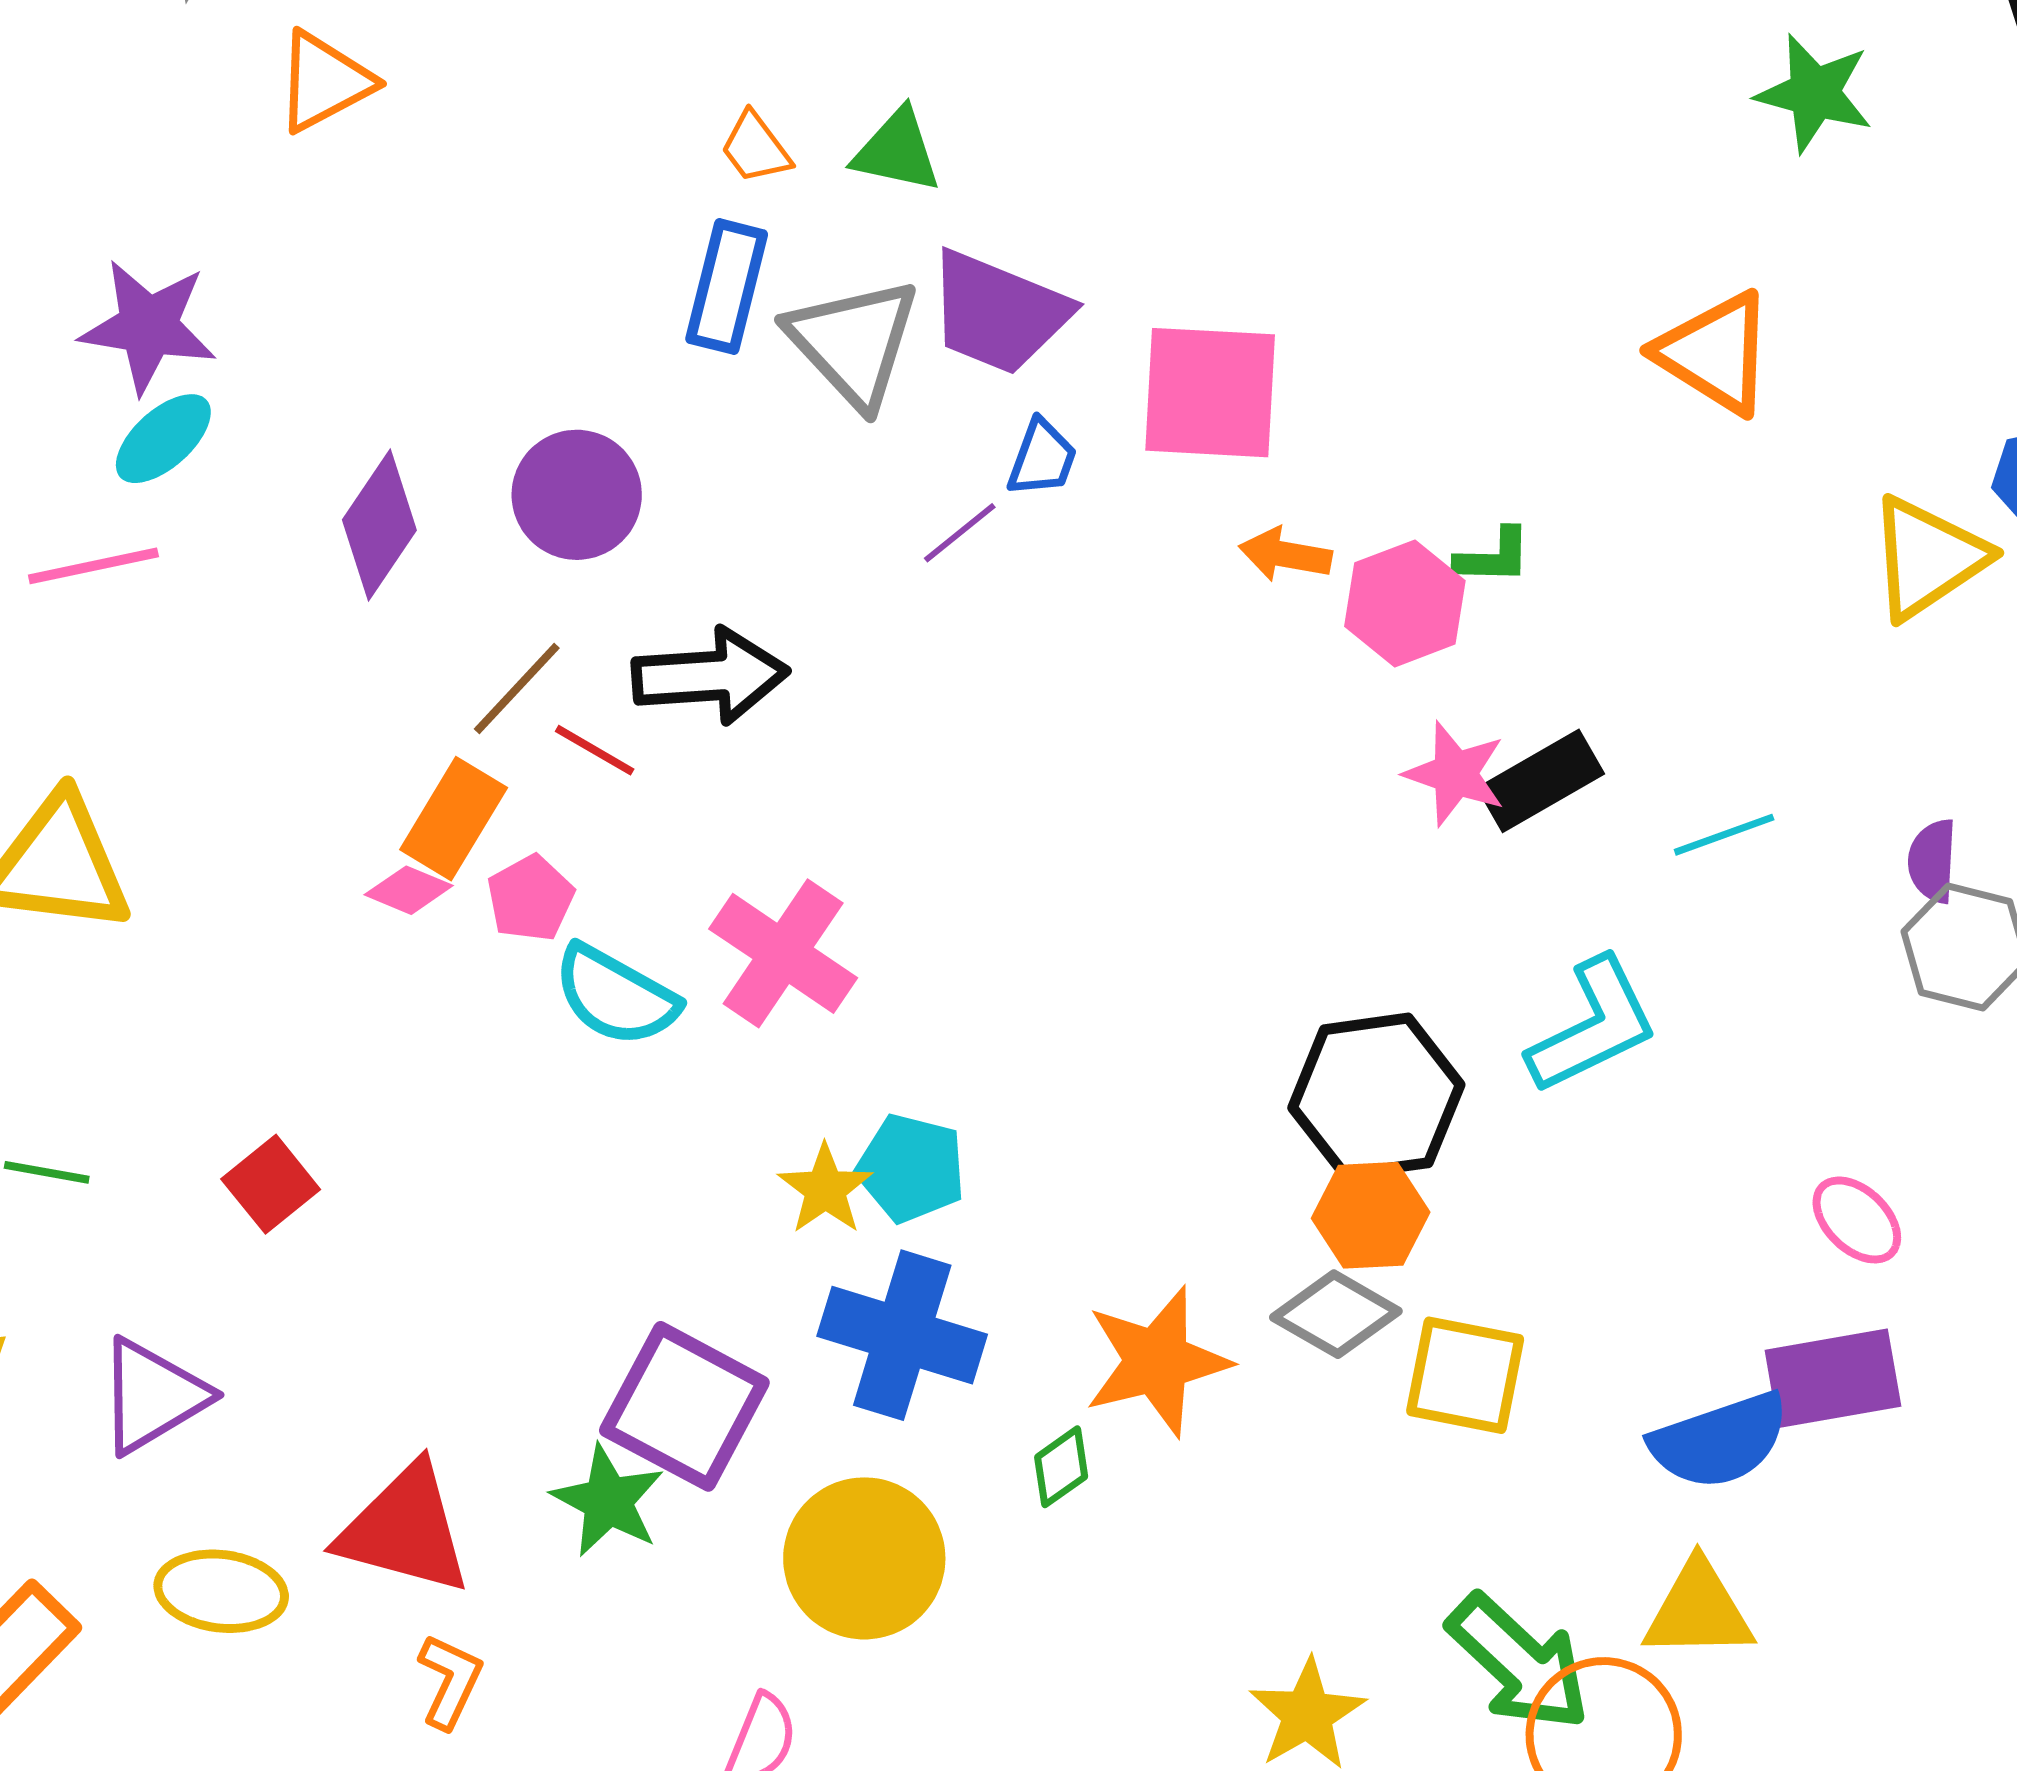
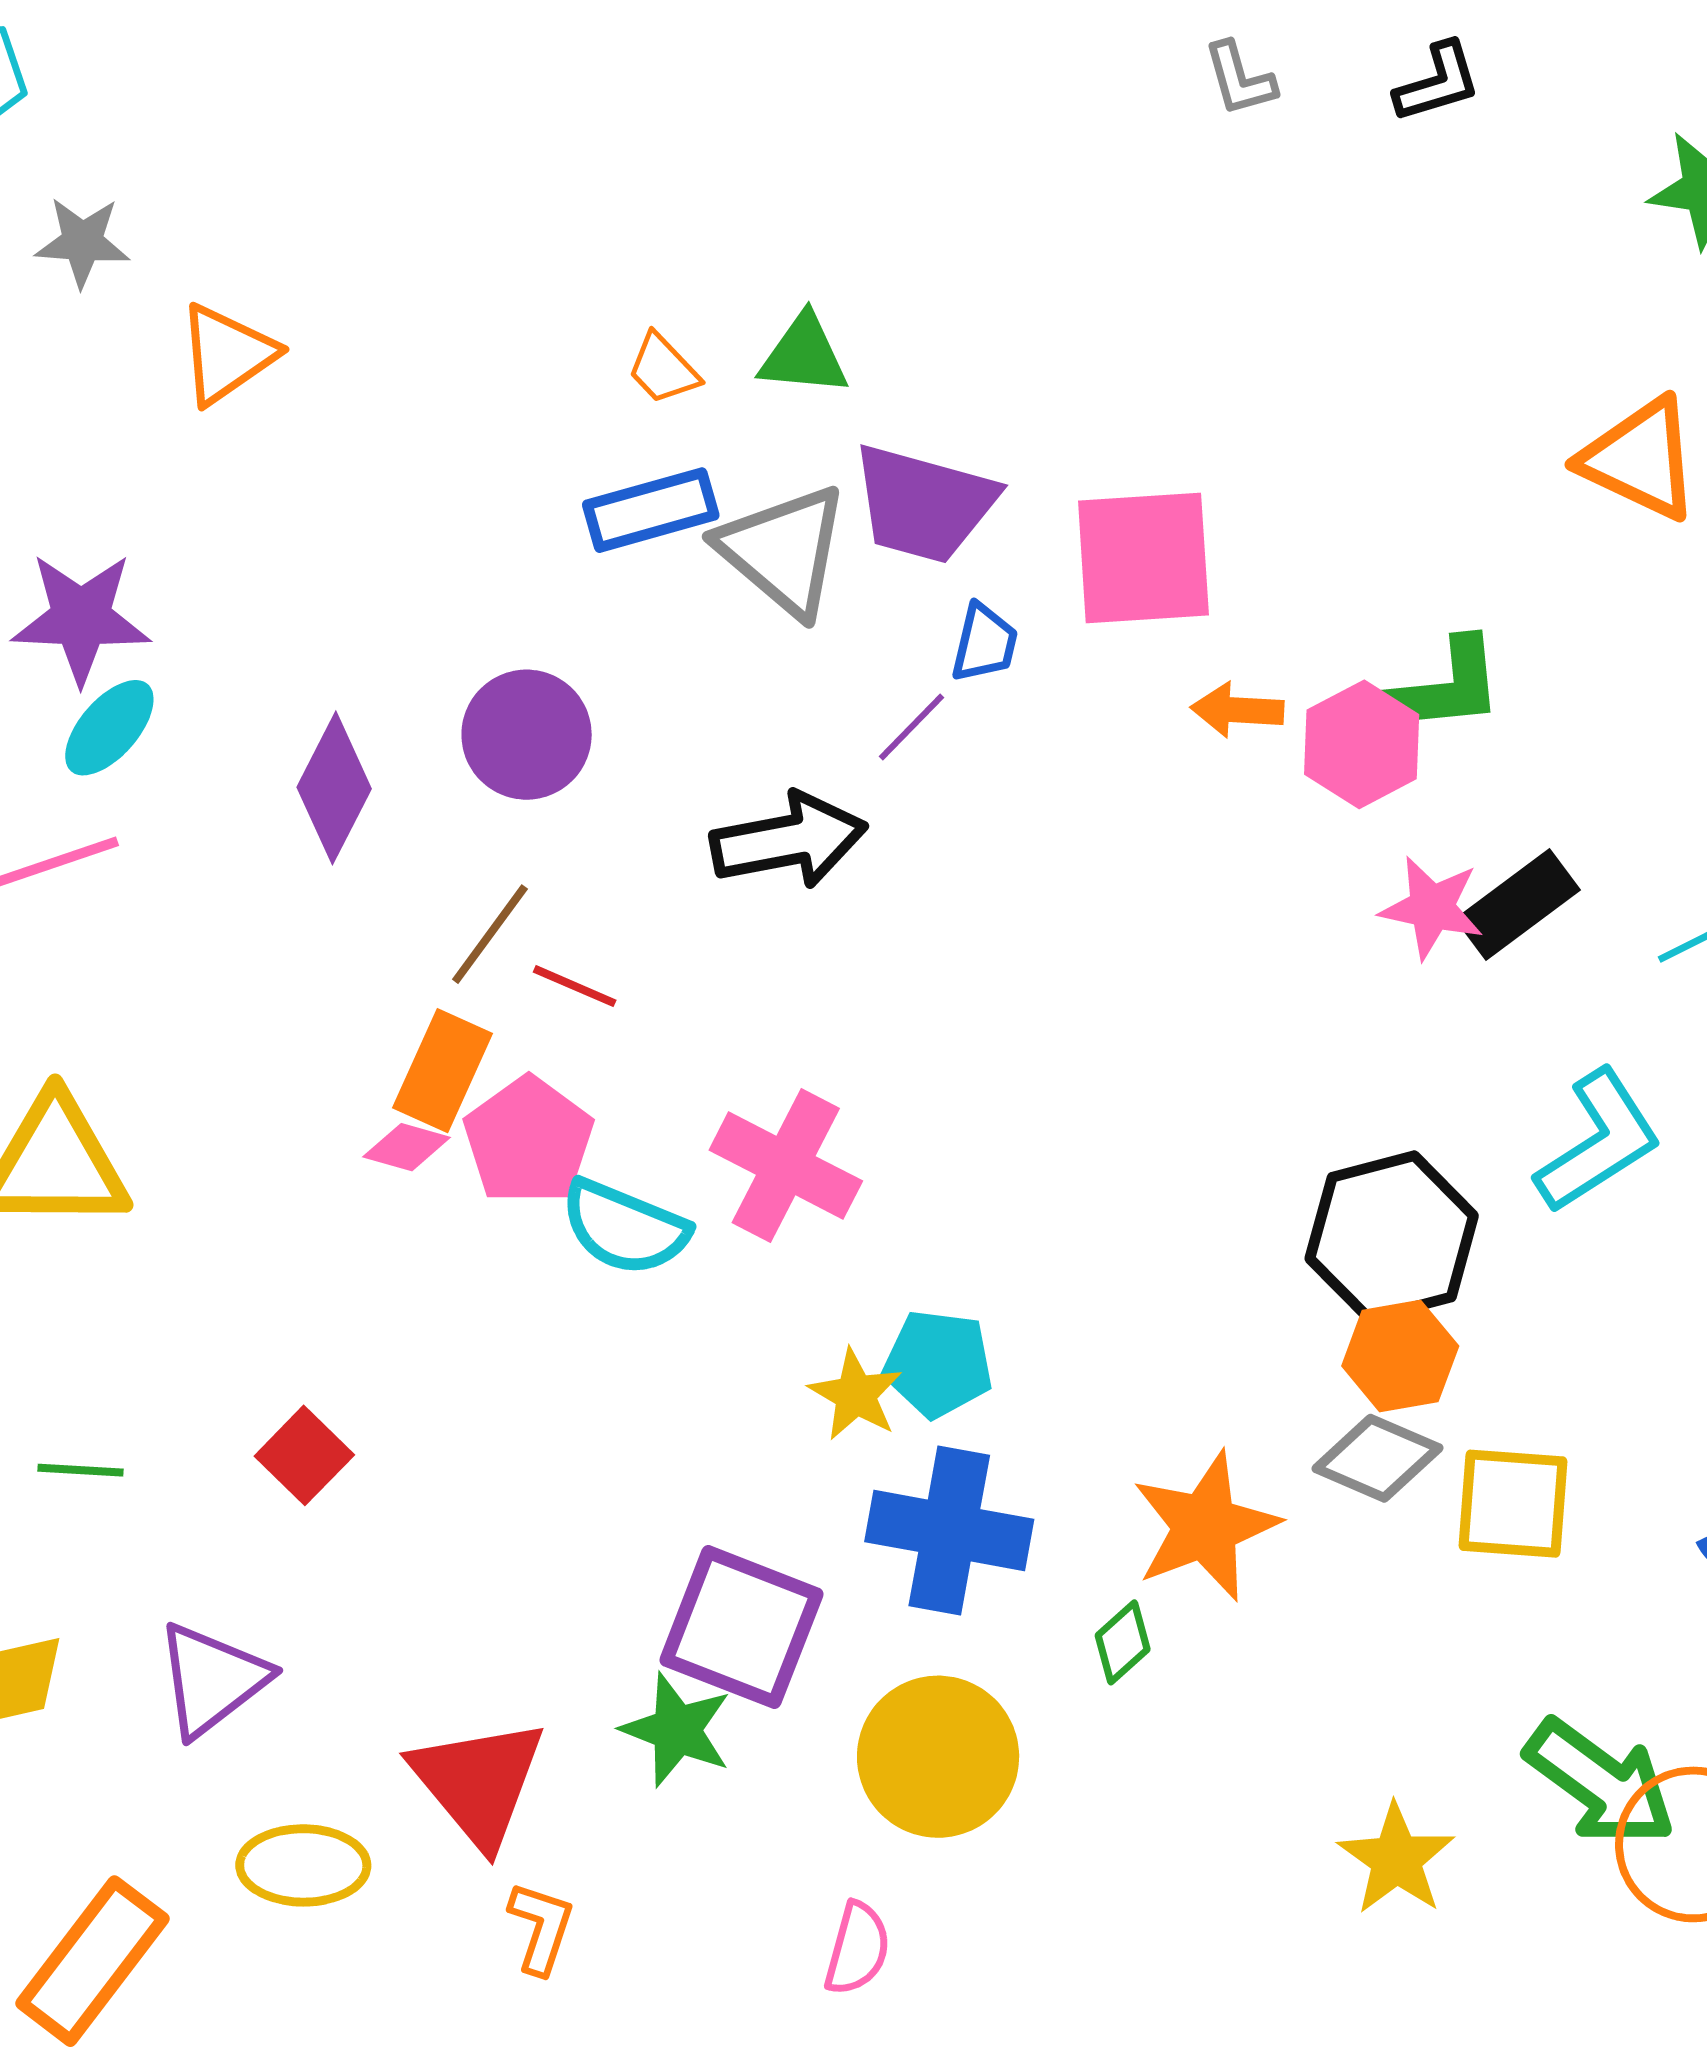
blue rectangle: (727, 287) -> (651, 510), turned 67
green L-shape: (1493, 557) -> (1444, 687), size x1.6
black arrow: (710, 676) -> (789, 840), moved
pink pentagon: (531, 898) -> (528, 1141), size x1.5
red triangle: (405, 1529) -> (478, 1782), turned 42

